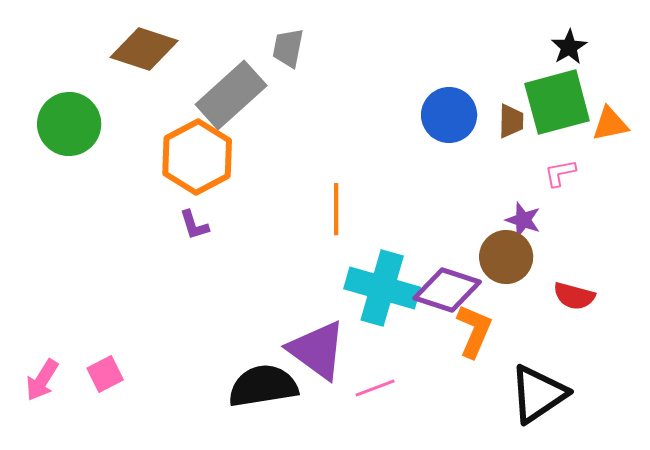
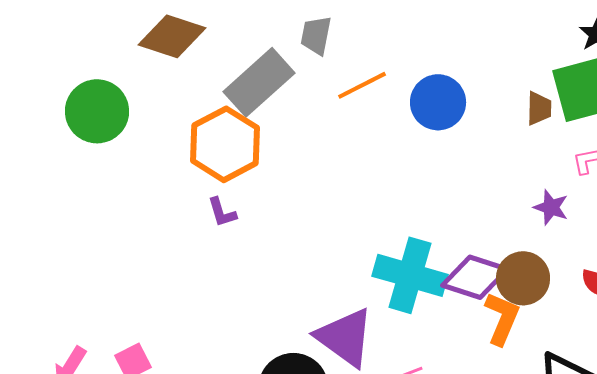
blue circle: (449, 115) -> (438, 102), moved
orange line: (336, 209) -> (362, 85), moved, turned 63
brown circle: (506, 257) -> (523, 278), moved

